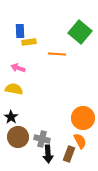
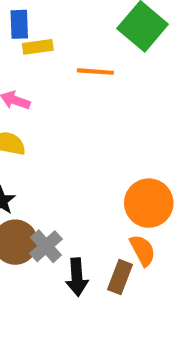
gray cross: (42, 139) -> (46, 246), moved, turned 35

